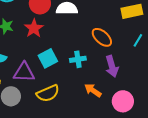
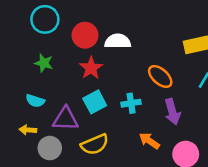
red star: (34, 28) -> (91, 68), moved

